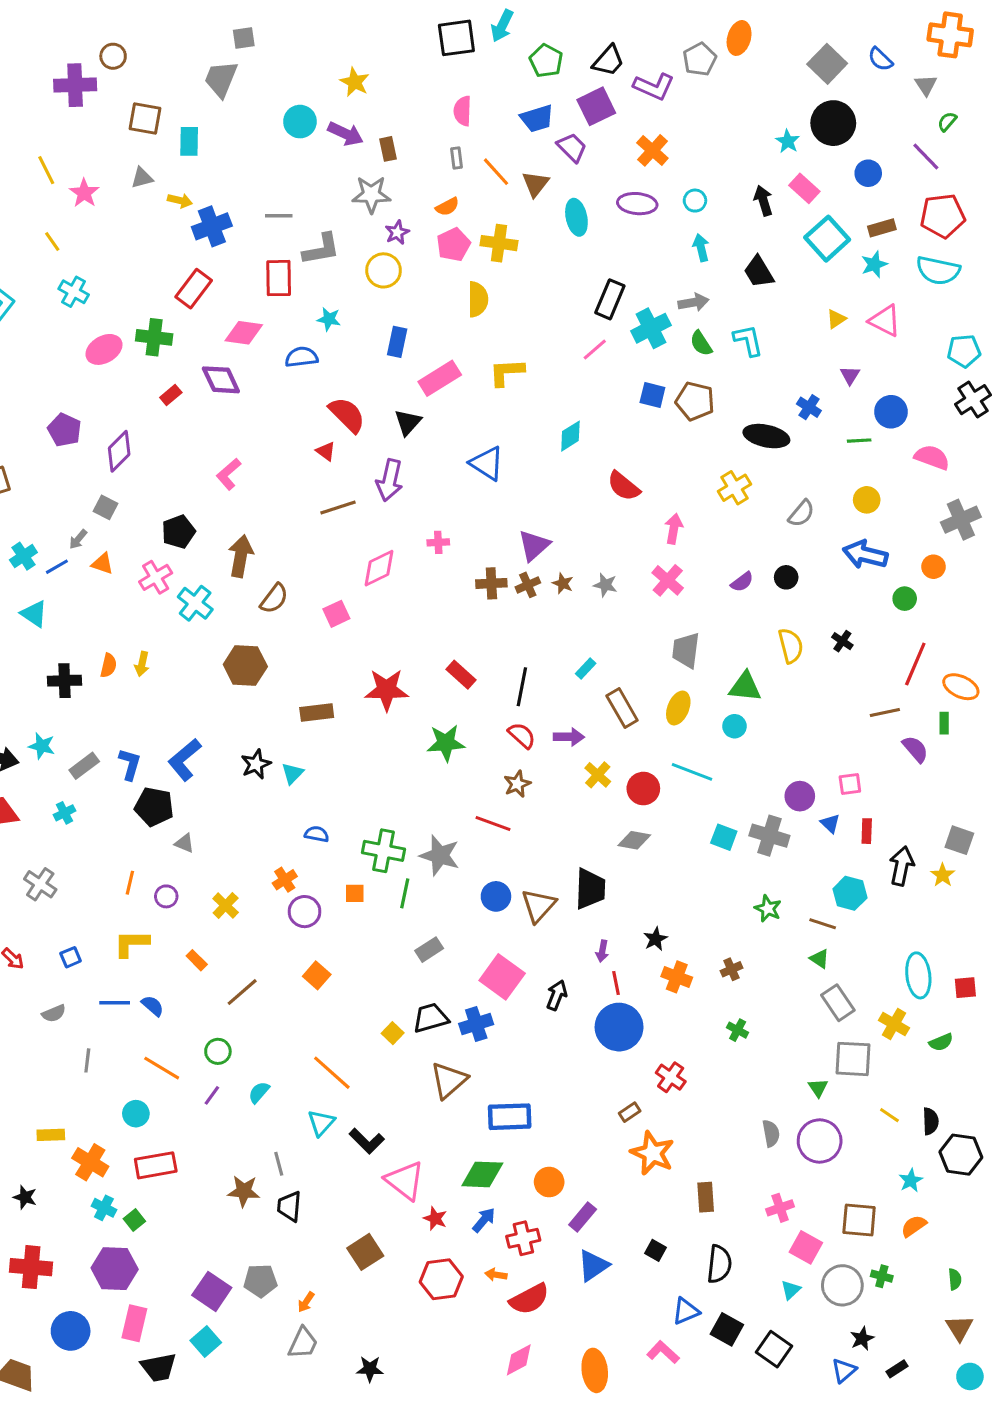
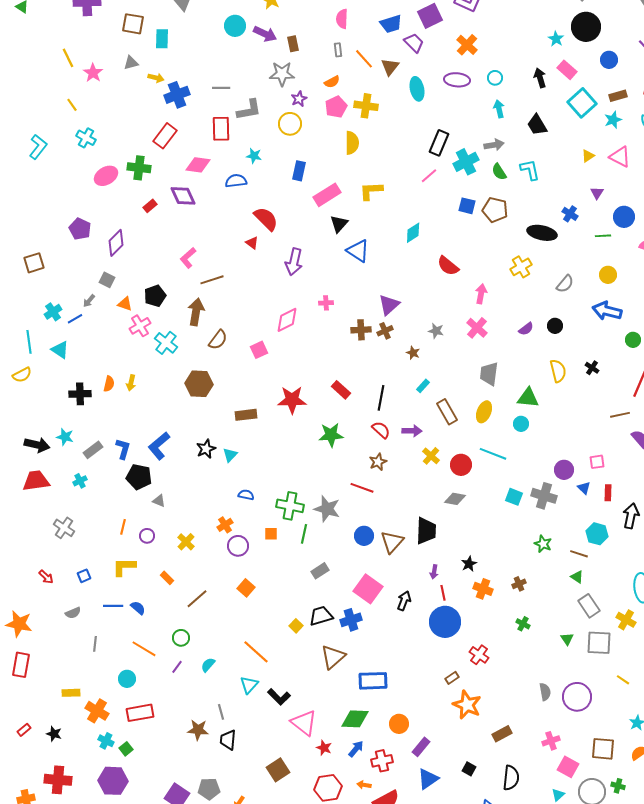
black triangle: (408, 422) -> (339, 224), moved
brown line: (338, 507) -> (212, 280), moved
orange triangle: (102, 564) -> (125, 304), moved
brown star: (563, 583) -> (413, 353), moved
green triangle: (818, 1088) -> (567, 639), moved
brown rectangle: (706, 1197) -> (502, 734), turned 66

